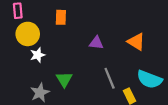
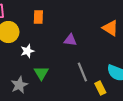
orange triangle: (136, 42) -> (110, 28), moved
white star: (38, 55) -> (27, 51), moved

